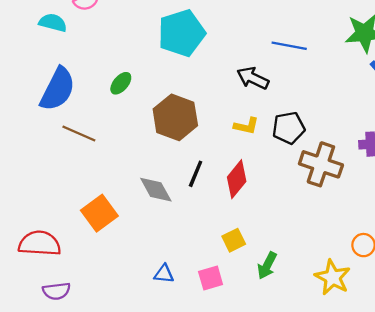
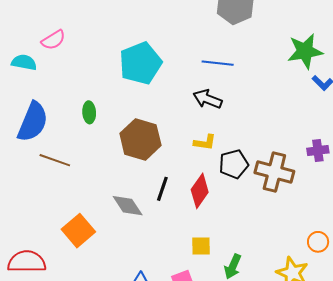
blue line: (289, 46) -> (218, 63), moved
green ellipse: (121, 83) -> (89, 112), turned -40
black pentagon: (289, 128) -> (234, 164), moved
yellow square: (234, 240) -> (201, 246), turned 30

